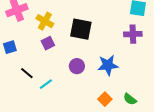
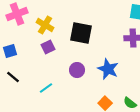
blue star: (108, 65) -> (108, 69), turned 30
black line: (27, 73) -> (13, 77), moved

